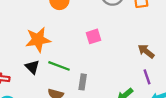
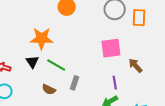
pink square: (94, 36) -> (111, 48), moved, size x1.5
purple line: (147, 77) -> (115, 83), moved

